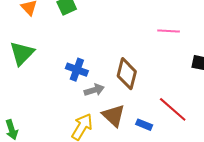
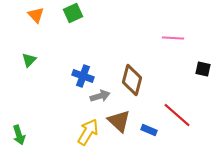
green triangle: (22, 53) -> (29, 60), size x0.6

